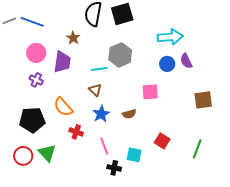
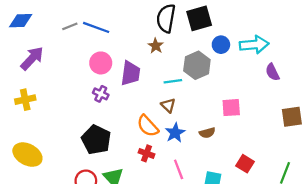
brown star: (73, 38) -> (156, 46), moved
blue circle: (167, 64) -> (221, 45), moved
orange semicircle: (63, 107) -> (148, 126), moved
black pentagon: (32, 120) -> (96, 140), turned 30

